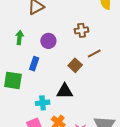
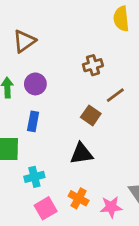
purple circle: (48, 41) -> (35, 84), moved
cyan cross: (43, 103) -> (34, 177), moved

